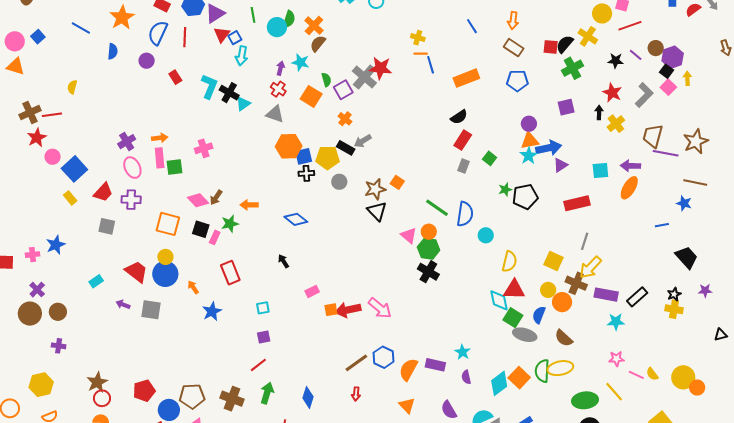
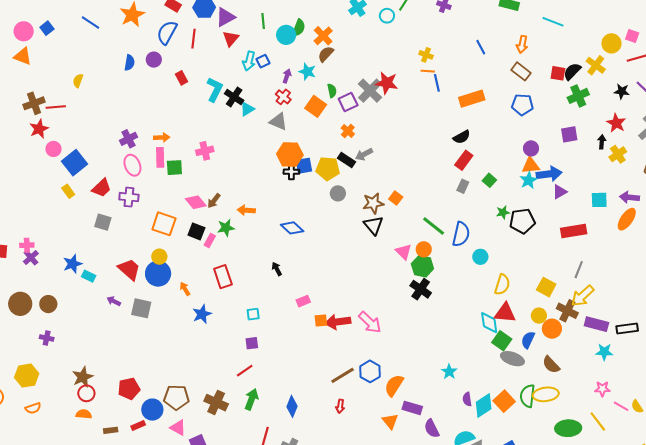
blue square: (235, 38) -> (263, 61), moved
blue semicircle: (113, 51) -> (129, 63), moved
black cross: (306, 173) -> (291, 172), moved
blue star: (56, 245) -> (73, 264), moved
cyan rectangle: (96, 281) -> (89, 276), turned 56
purple cross: (37, 290) -> (31, 258), moved
black rectangle: (637, 297) -> (627, 329), turned 30
purple rectangle: (435, 365) -> (412, 408), moved
purple semicircle: (466, 377) -> (467, 399), moved

